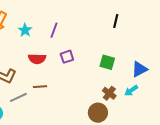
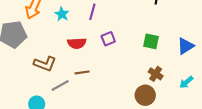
cyan arrow: (131, 90) -> (186, 82), moved

